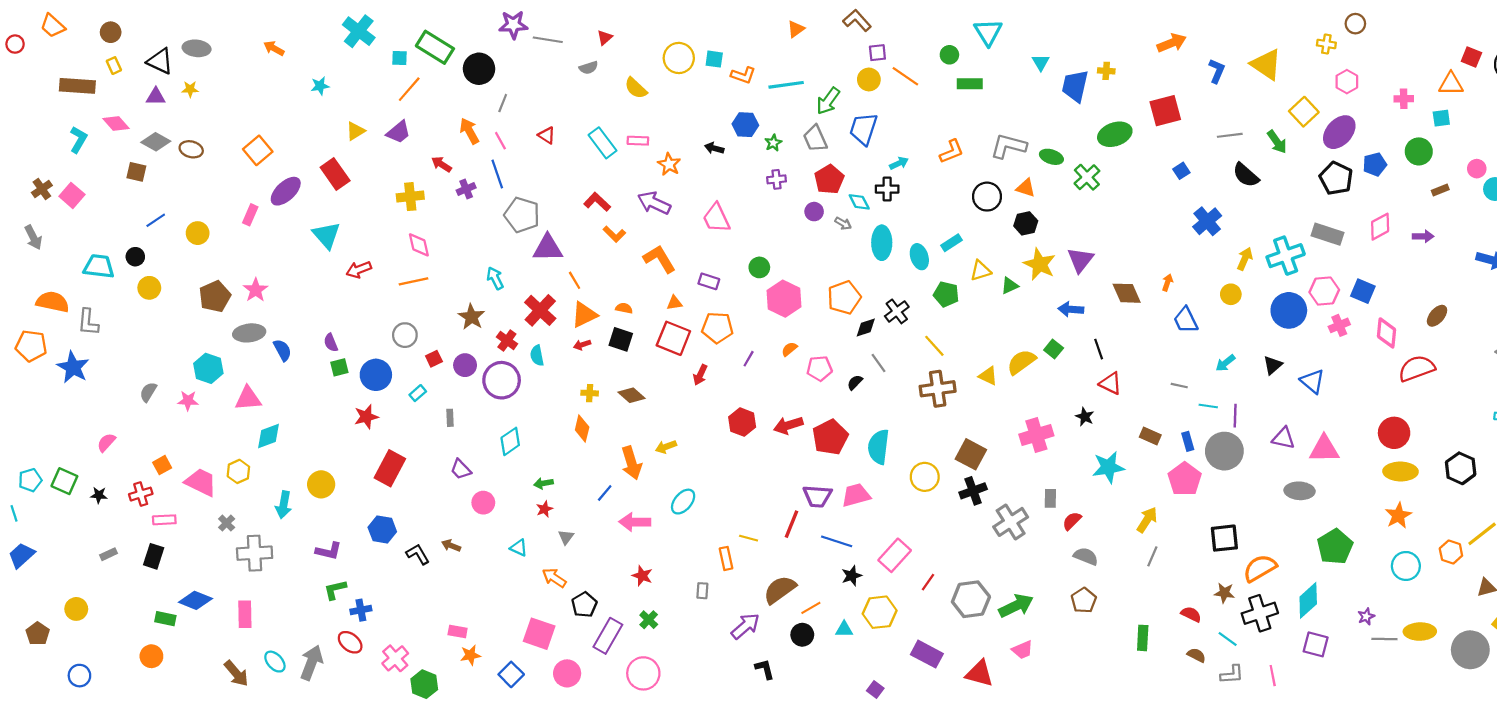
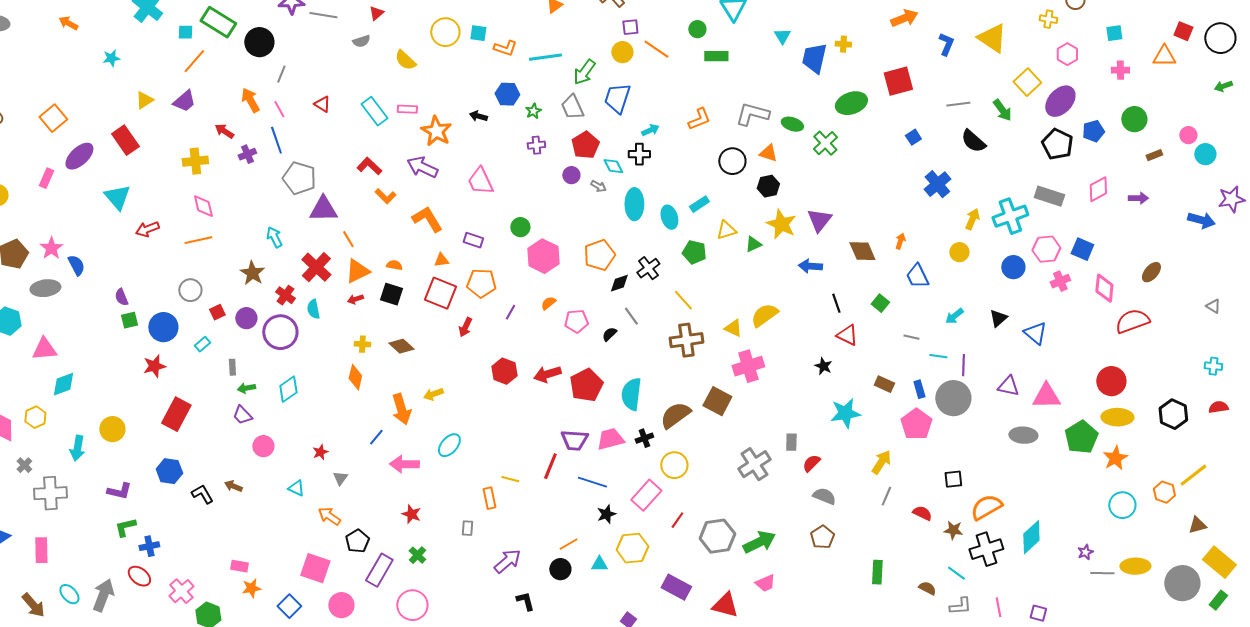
cyan square: (1441, 118) -> (1114, 33), moved
orange star: (669, 164) -> (436, 131), size x1.4
blue circle: (1289, 310) -> (1013, 267), size x0.7
green square: (1054, 349) -> (880, 303), moved
blue semicircle: (282, 350) -> (76, 265), moved
pink cross: (1036, 435) -> (748, 366), moved
yellow circle: (925, 477) -> (674, 465), moved
green arrow: (543, 483) -> (246, 388), moved
black cross: (973, 491) -> (644, 438), moved, size x0.7
black square: (1224, 538) -> (953, 479), size x0.7
green pentagon: (1335, 547) -> (1081, 437), moved
brown semicircle: (780, 590) -> (675, 415), moved
red semicircle: (1191, 614) -> (922, 513), moved
purple square: (1316, 644) -> (1038, 613), moved, size x0.7

